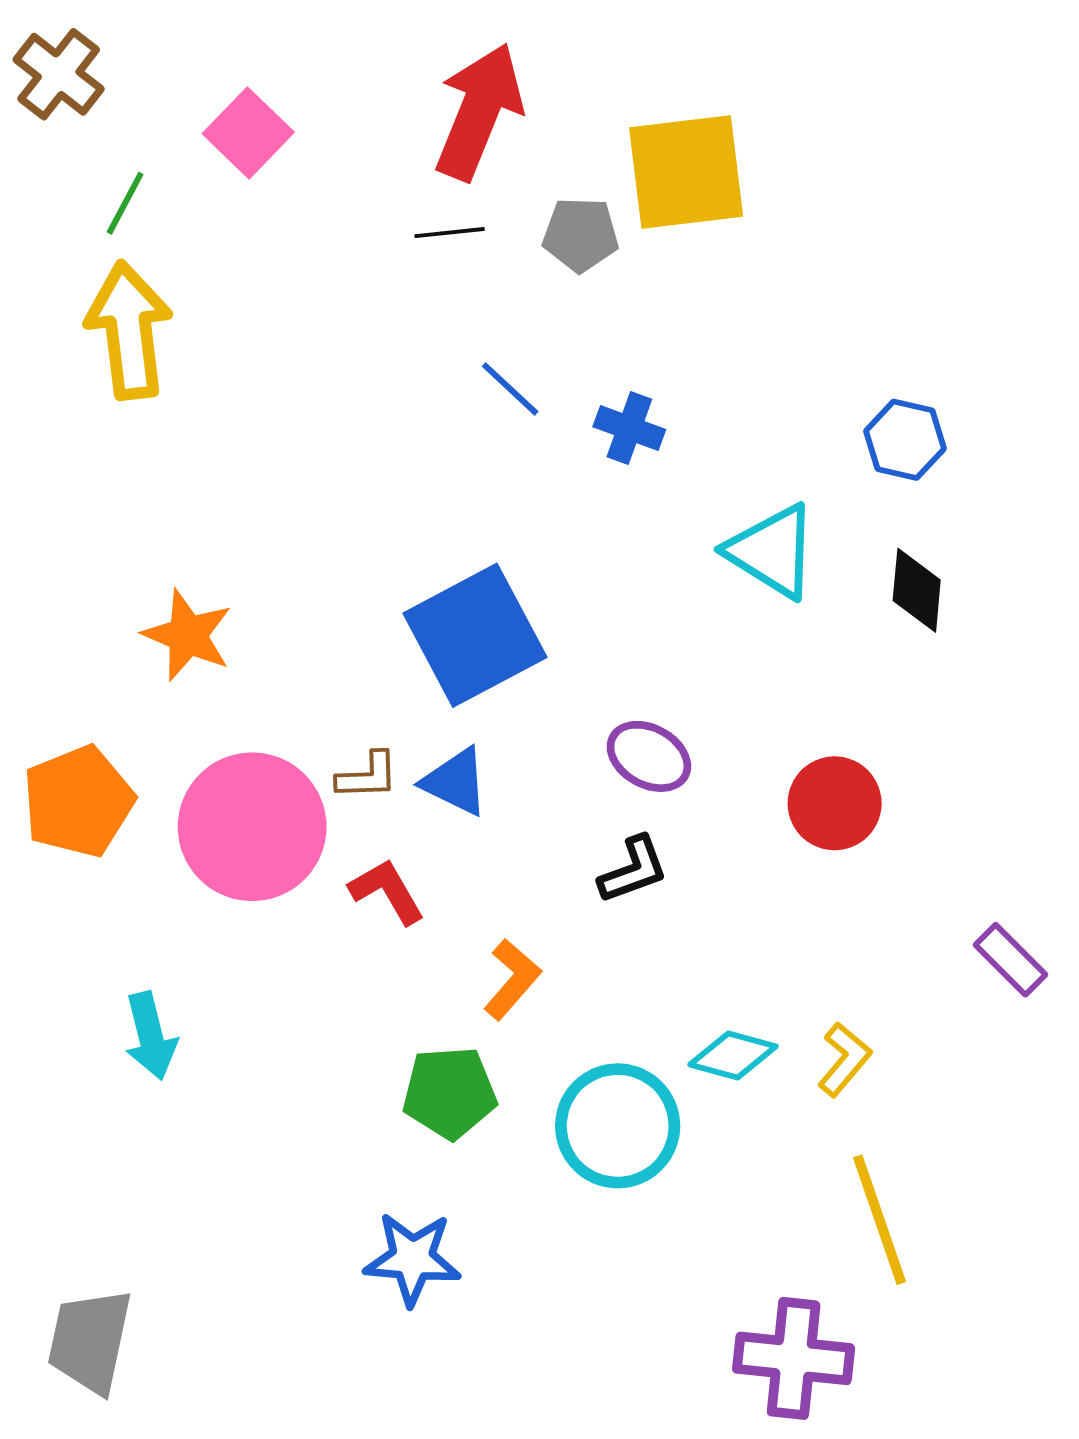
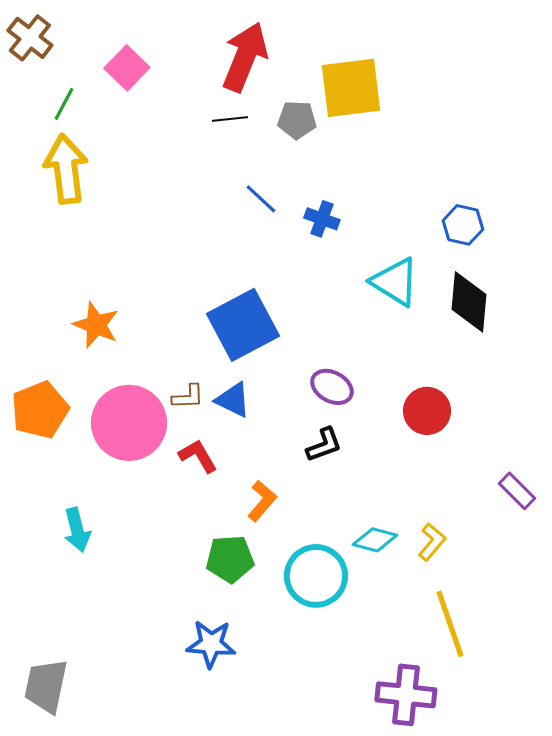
black diamond: (917, 590) -> (469, 302), size x1.4

